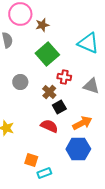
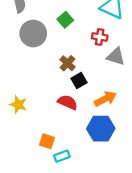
green square: (47, 54) -> (65, 20), size x0.6
red cross: (64, 77) -> (100, 37), moved
gray circle: (20, 82) -> (33, 34), moved, size x1.5

